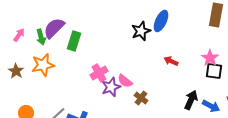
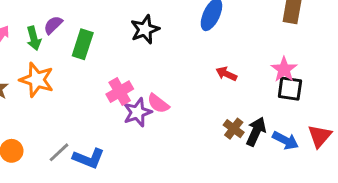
purple semicircle: (54, 28) -> (53, 25), size x0.6
black star: (141, 31) -> (145, 29), moved
orange star: (43, 65) -> (37, 80), turned 30
brown cross: (141, 98) -> (234, 129), moved

